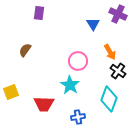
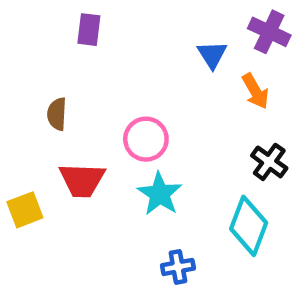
brown semicircle: (25, 50) -> (57, 114), turned -32
orange arrow: (110, 52) -> (255, 91), moved
pink circle: (78, 61) -> (146, 139), moved
red trapezoid: (44, 104) -> (82, 180), moved

